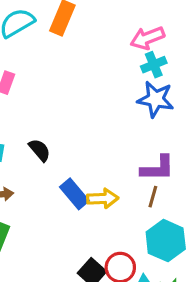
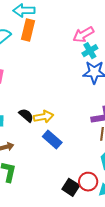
yellow arrow: (103, 198) -> (44, 117), moved

